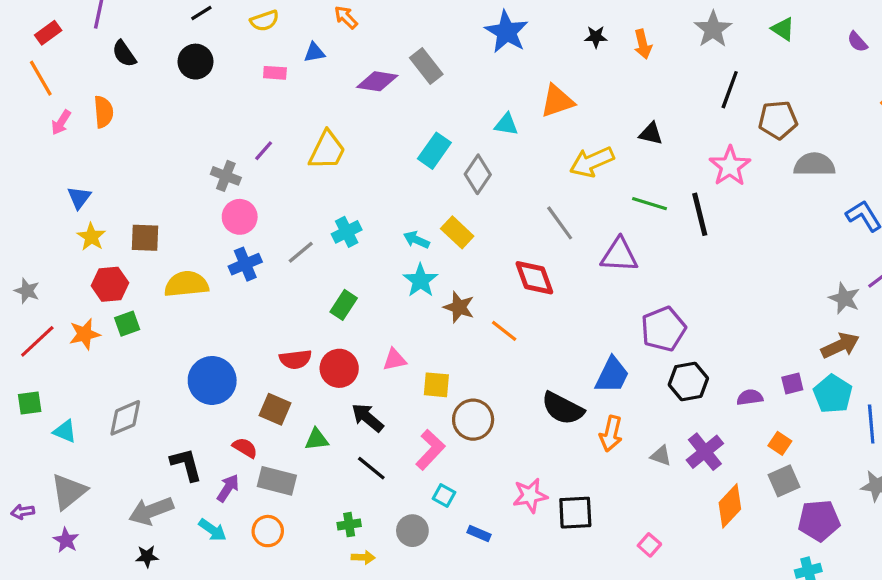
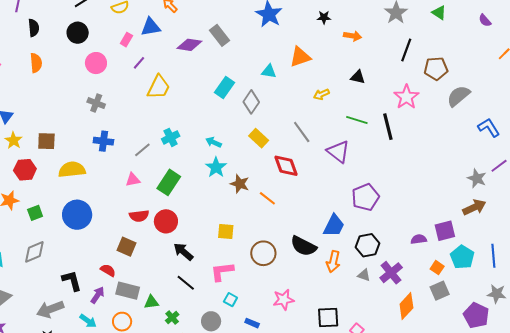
orange arrow: (643, 44) -> (353, 36), moved, turned -66
blue triangle: (314, 52) -> (151, 27), size x1.5
black semicircle: (124, 54) -> (34, 28), turned -150
pink rectangle: (275, 73) -> (126, 40), turned -64
orange semicircle: (104, 112) -> (36, 63), moved
purple line: (264, 151) -> (139, 63), moved
yellow arrow: (592, 162) -> (321, 94), size x0.6
gray semicircle: (814, 164) -> (458, 96), turned -40
pink circle: (240, 217) -> (96, 63), moved
yellow rectangle: (457, 232) -> (259, 138), moved
purple triangle: (619, 255) -> (338, 152), turned 35
blue cross: (245, 264) -> (103, 141), moved, turned 30
green rectangle: (344, 305) -> (169, 182), size x1.4
green square: (127, 324) -> (35, 213), moved
pink triangle: (395, 360) -> (133, 180), moved
blue circle: (212, 380) -> (77, 215), moved
black hexagon: (688, 381) -> (368, 245), moved
purple square: (792, 383) -> (445, 231), size x1.5
cyan pentagon: (833, 394) -> (462, 257), moved
brown circle: (473, 420) -> (263, 253), moved
green triangle: (317, 439) -> (151, 302), moved
pink L-shape: (430, 450) -> (222, 271), turned -140
black square: (575, 513) -> (328, 318), moved
purple pentagon: (819, 521) -> (476, 315), moved, turned 30
green cross: (349, 525) -> (172, 318), turned -32

